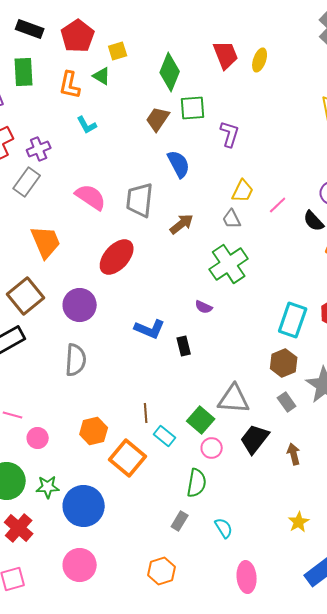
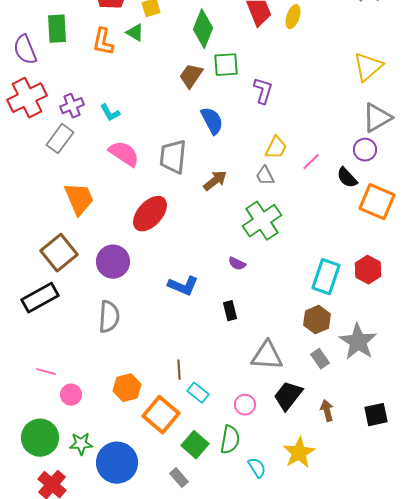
cyan L-shape: (87, 125) -> (110, 113), moved
black rectangle: (184, 346) -> (230, 311), moved
green square: (201, 420) -> (195, 445), moved
gray rectangle: (180, 521) -> (179, 478), moved, turned -72
yellow star: (299, 522) -> (299, 453), moved, size x1.5
cyan semicircle: (224, 528) -> (257, 468), moved

